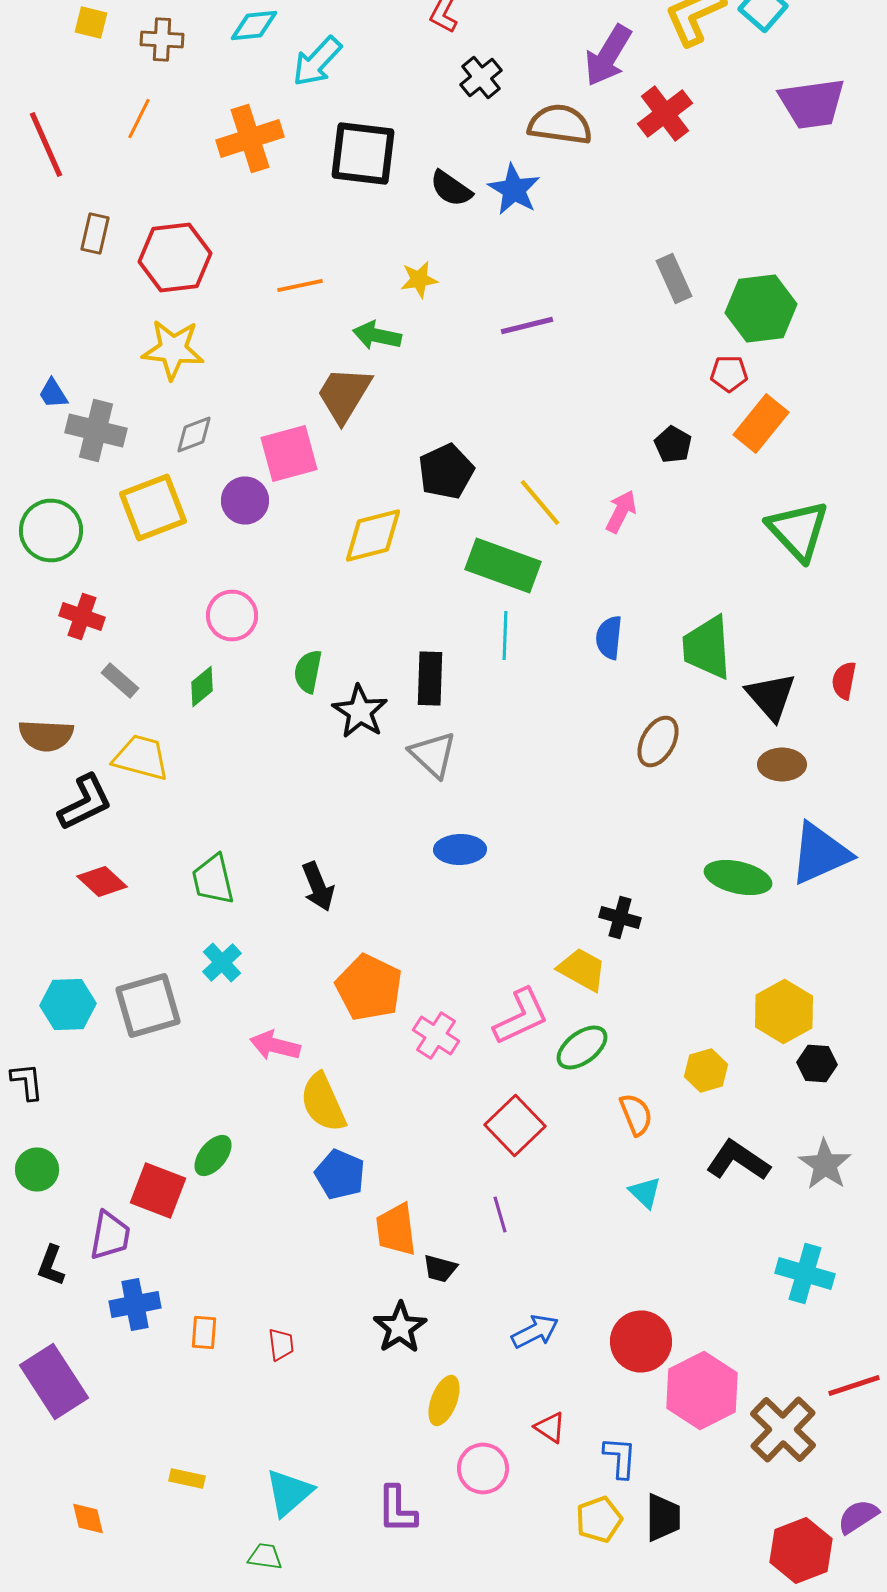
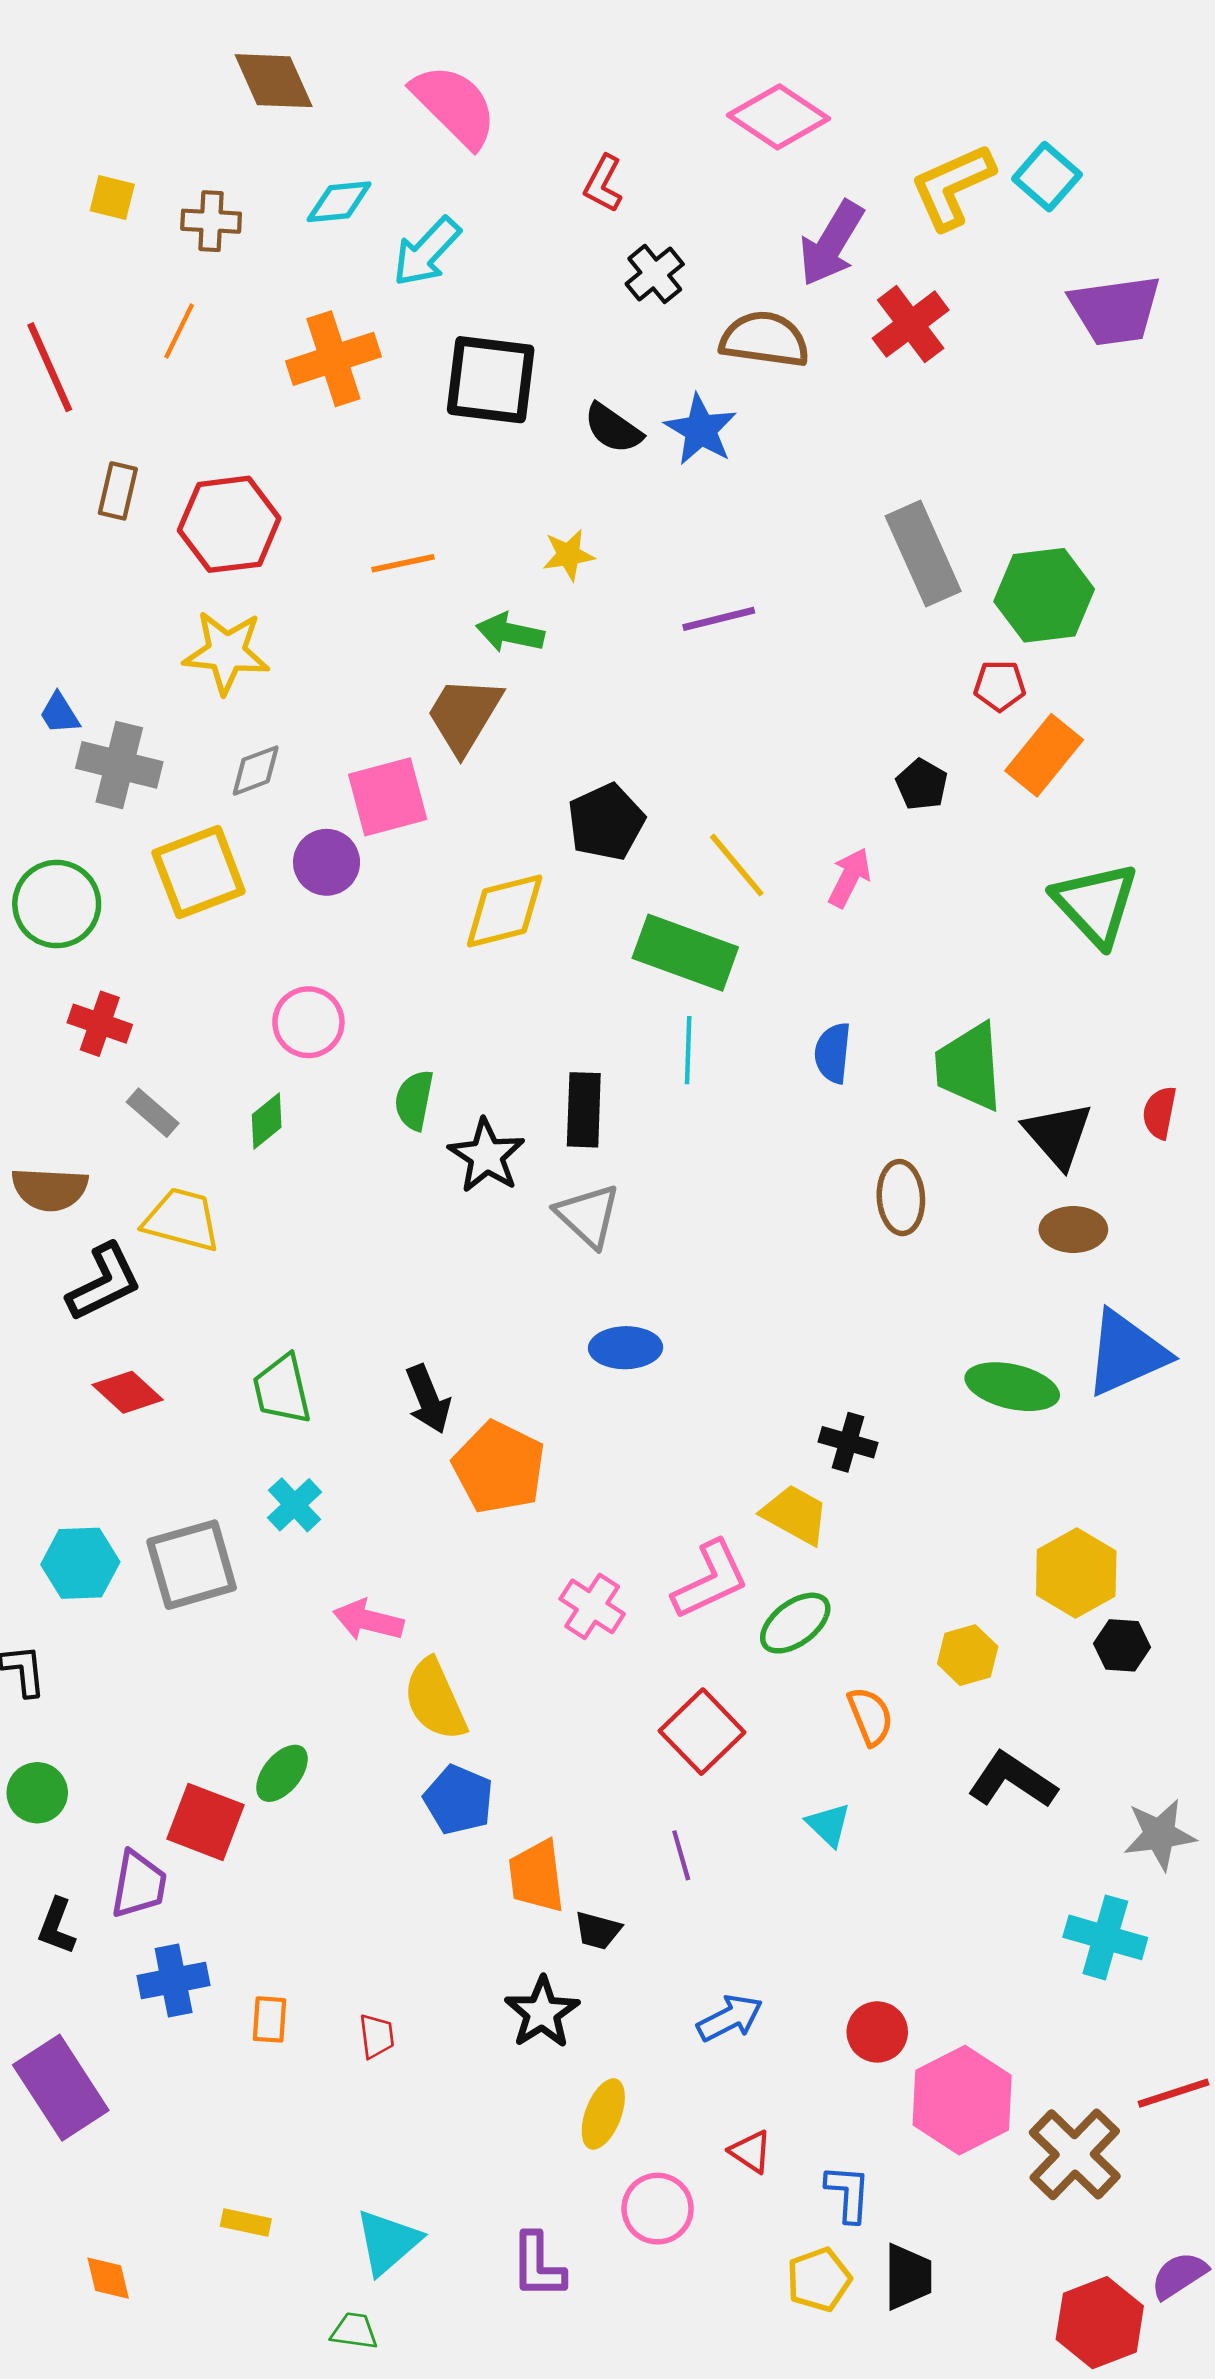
gray rectangle: (674, 278) -> (923, 554), size x1.5
brown ellipse: (658, 742) -> (901, 1197), turned -33
orange pentagon: (369, 988) -> (499, 1467), moved
gray star: (825, 1164) -> (1160, 1834), moved, turned 30
cyan triangle: (645, 1192) -> (829, 1825), moved
red circle: (641, 1342) -> (877, 2032), size x0.7

